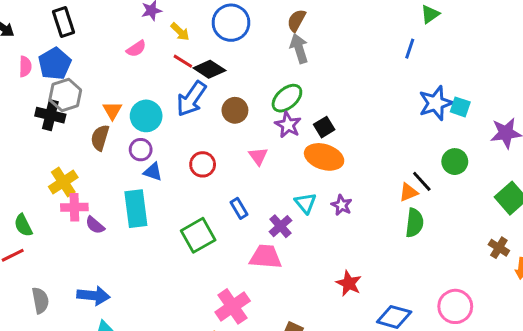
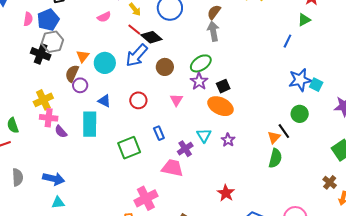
purple circle: (141, 150) -> (80, 85), moved
green circle: (455, 162) -> (300, 114), moved
orange triangle: (409, 192) -> (274, 137), turned -32

